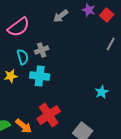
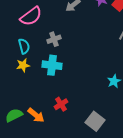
cyan semicircle: (23, 57) -> (24, 46), moved
red cross: (49, 115) -> (61, 104), size x0.6

